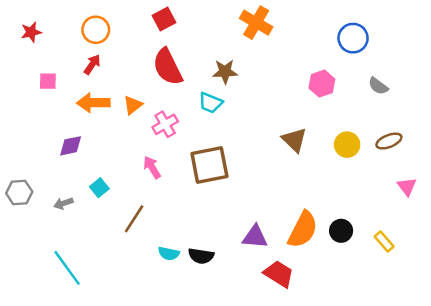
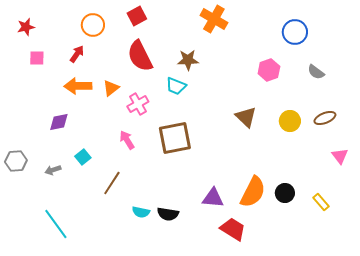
orange circle: (96, 30) -> (93, 25), moved
pink square: (48, 81) -> (37, 58), moved

